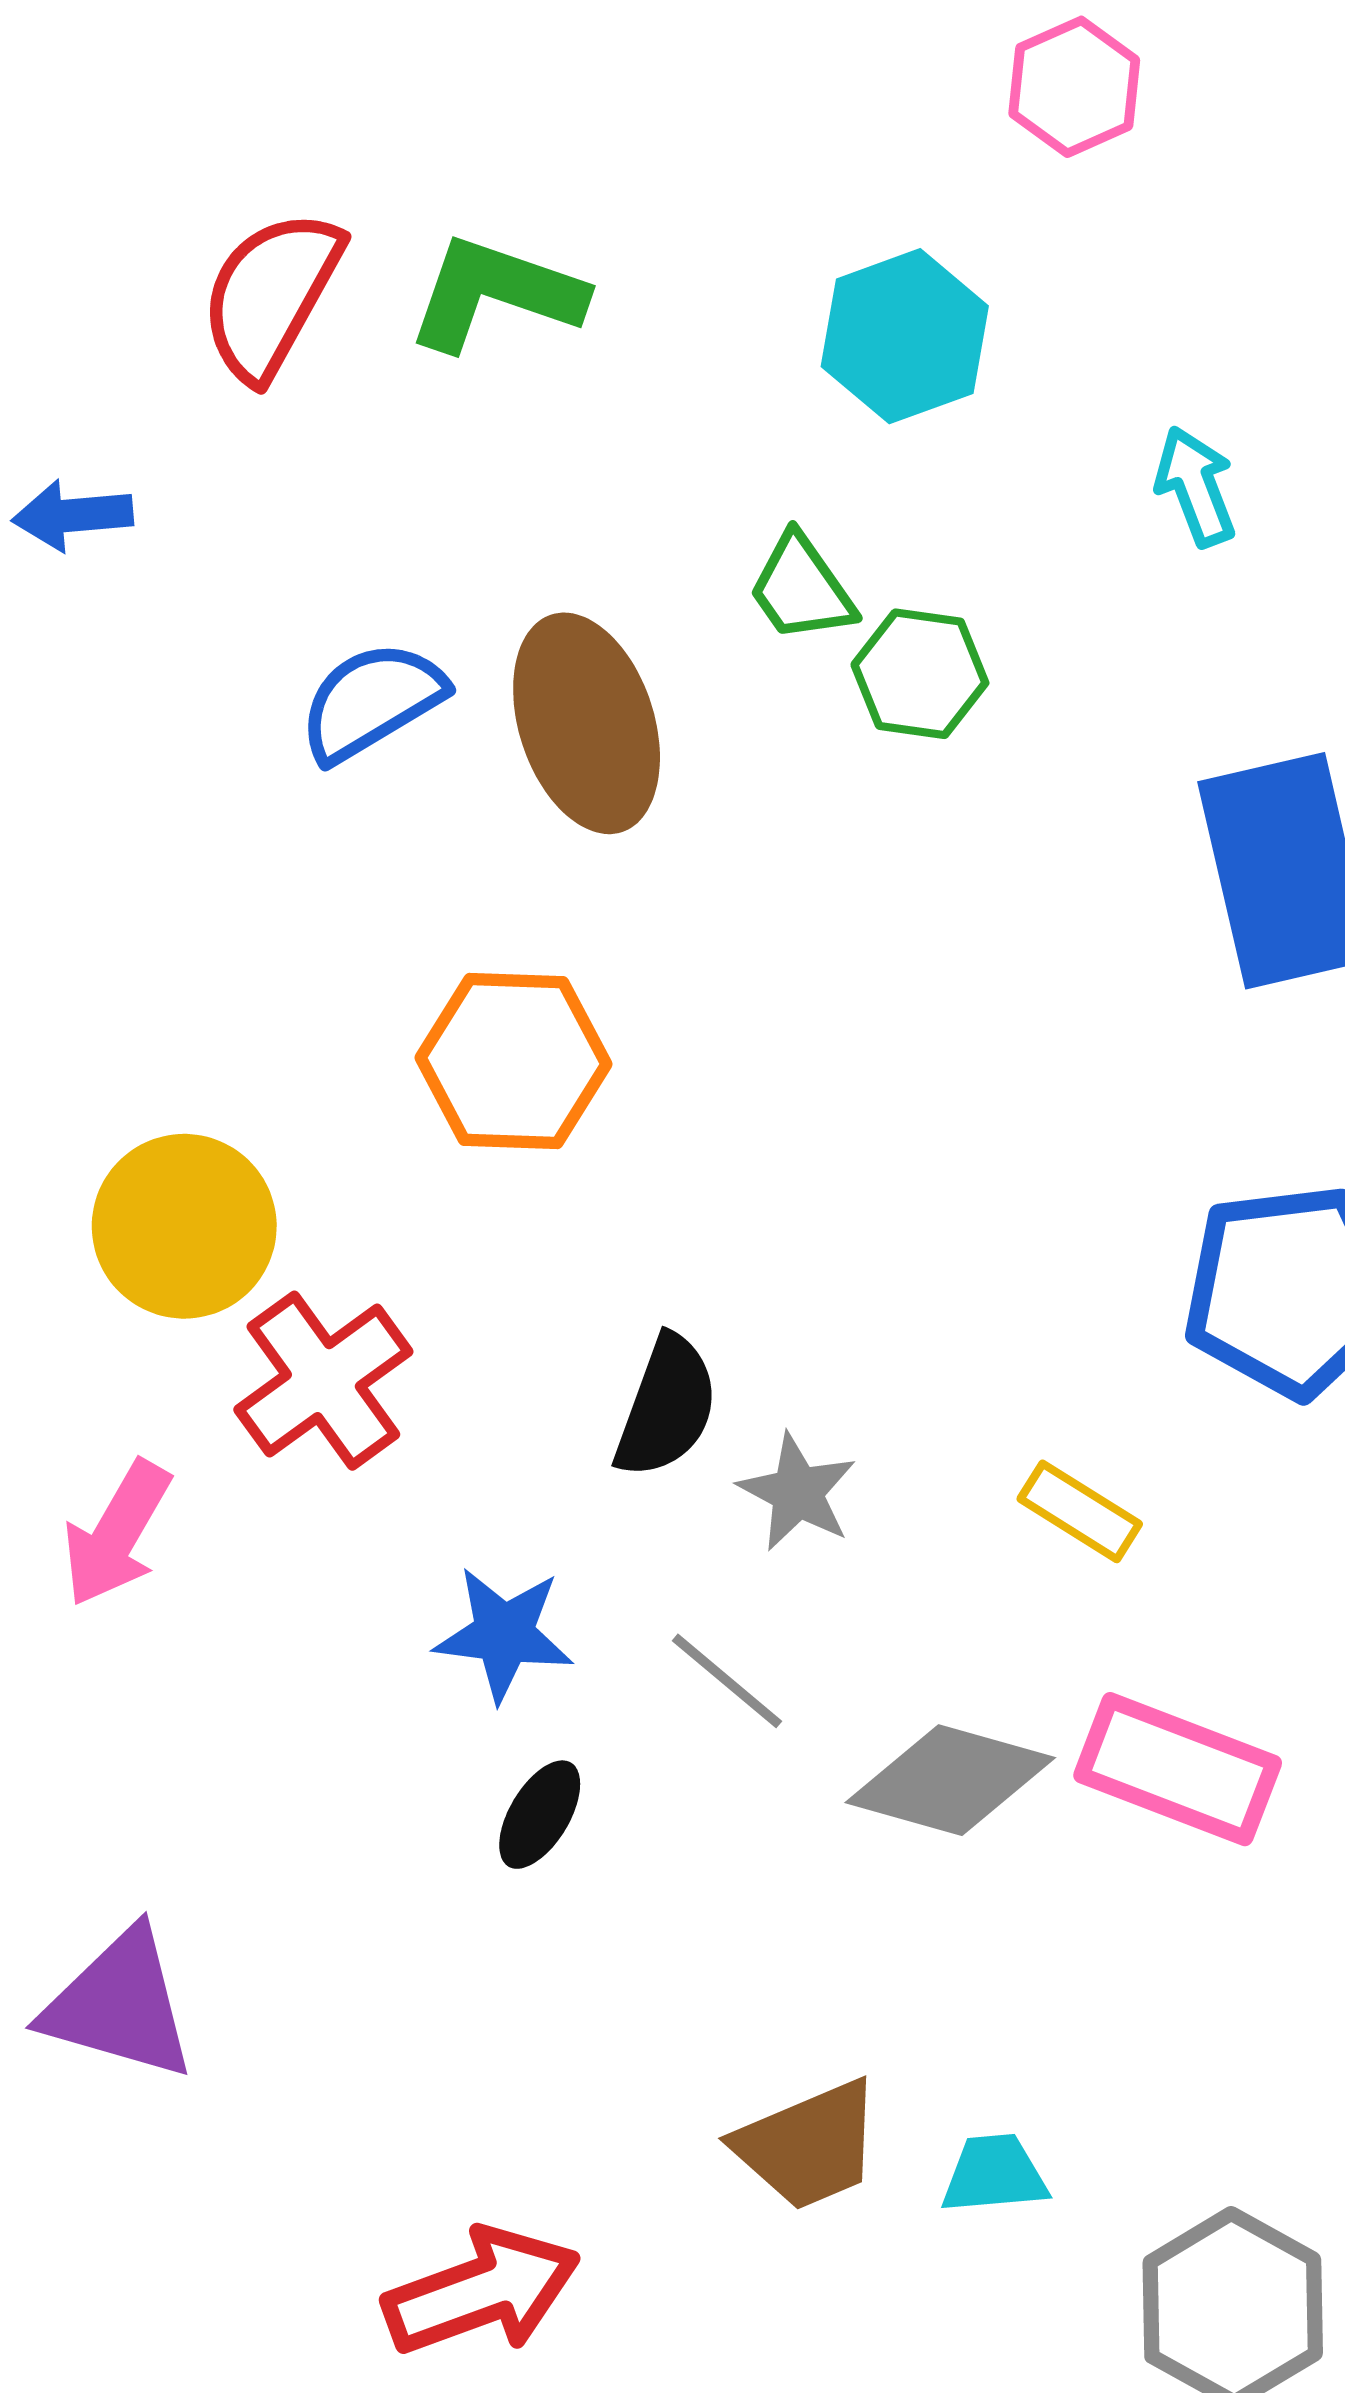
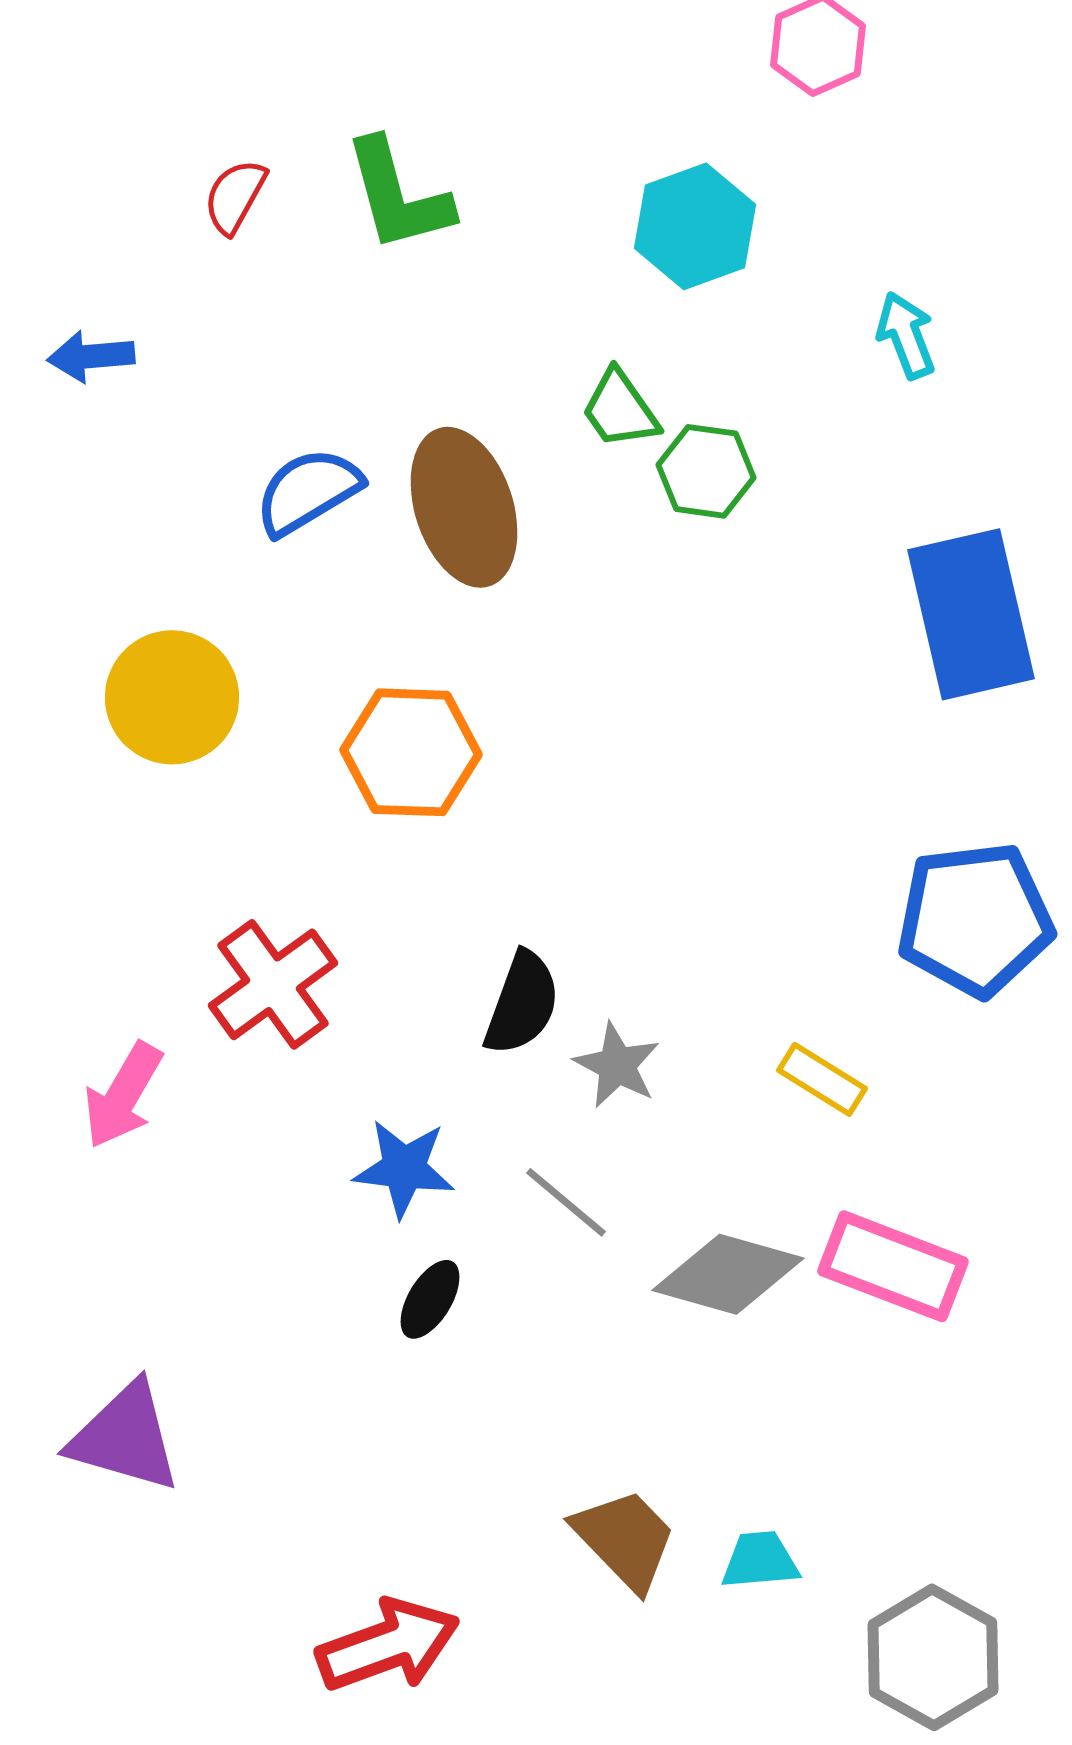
green L-shape: (496, 293) -> (398, 195), turned -124
red semicircle: (271, 295) -> (235, 196), size x0.6
yellow circle: (184, 1226) -> (172, 697), moved
brown trapezoid: (808, 2145) -> (625, 1539), turned -111

